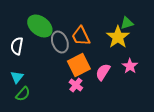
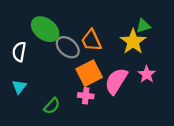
gray ellipse: (60, 42) -> (68, 47), turned -30
pink semicircle: (103, 72) -> (116, 81), size x1.4
pink cross: (76, 85) -> (86, 96), turned -32
green semicircle: (23, 94) -> (52, 106), moved

